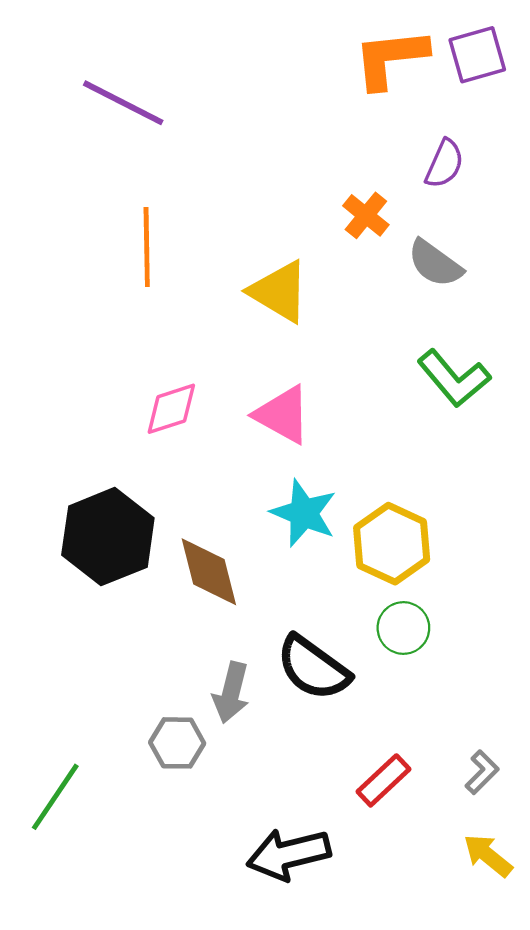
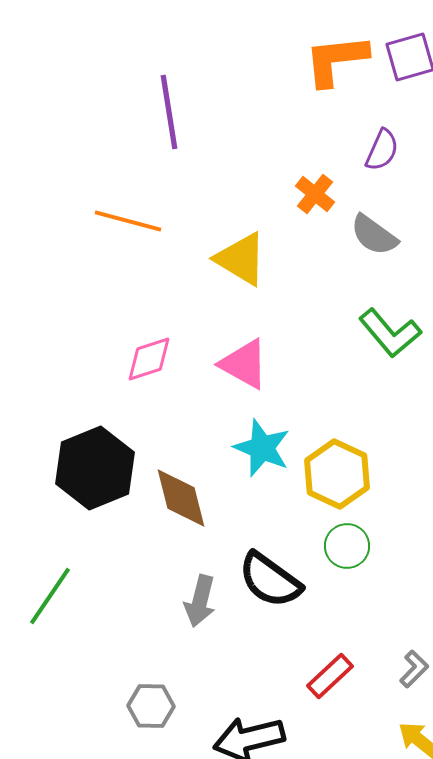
purple line: (123, 103) -> (169, 112), moved, turned 54
orange line: (147, 247) -> (128, 221), turned -74
gray hexagon: (177, 743) -> (151, 706), moved
green line: (55, 797) -> (50, 596), moved

